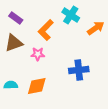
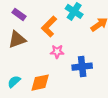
pink star: (38, 54) -> (57, 52), moved
cyan semicircle: (11, 85) -> (14, 82), turned -40

